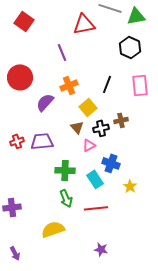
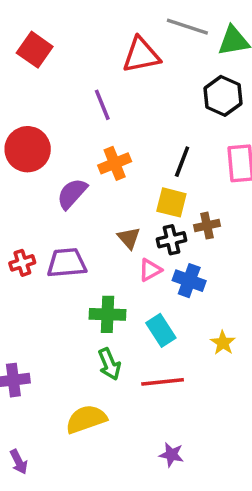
yellow square: (88, 107) -> (171, 202), moved, turned -36
blue cross: (111, 163) -> (189, 281), moved

